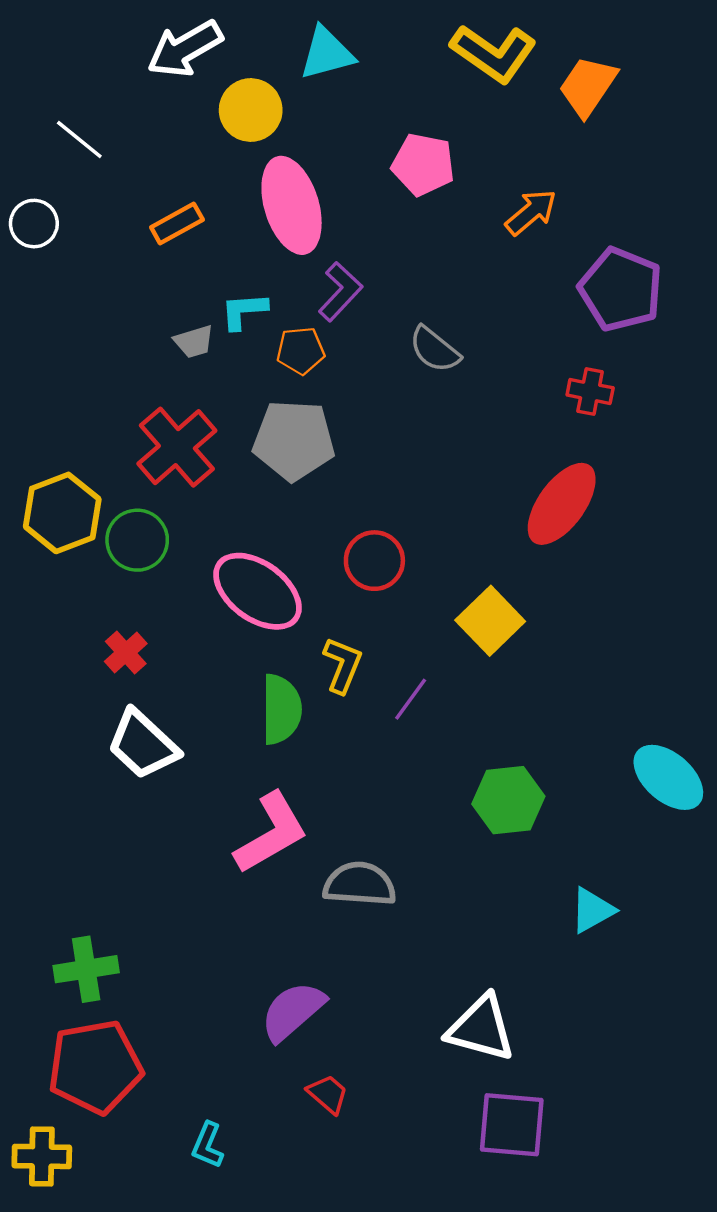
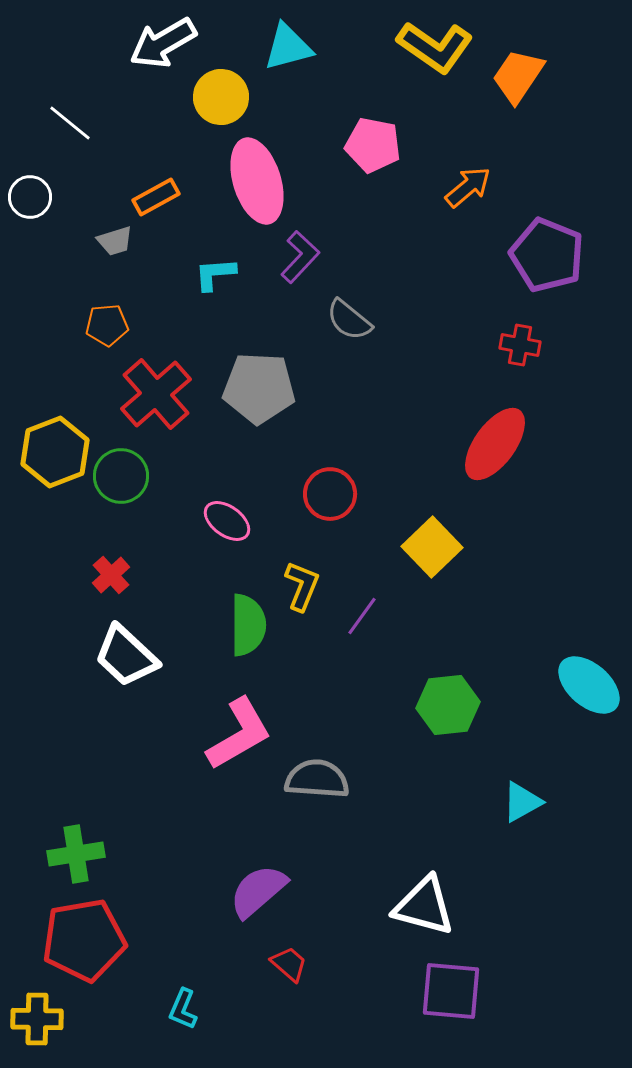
gray trapezoid: (194, 342) -> (115, 241), moved
gray semicircle: (435, 349) -> (349, 320), moved
orange pentagon: (301, 351) -> (107, 325), moved
pink ellipse: (257, 591) -> (227, 521), size x0.6

